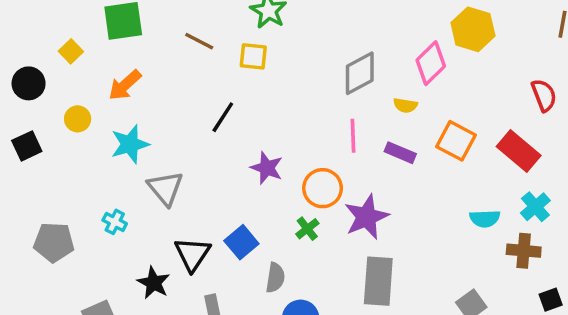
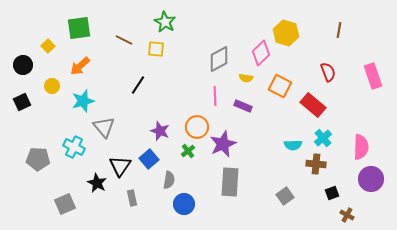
orange square: (456, 141) -> (280, 86), moved
purple star: (267, 168) -> (160, 131), moved
cyan cross: (115, 222) -> (74, 147), size x1.5

